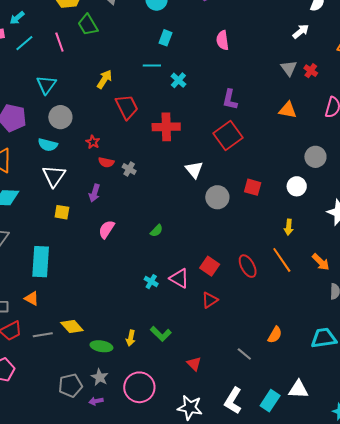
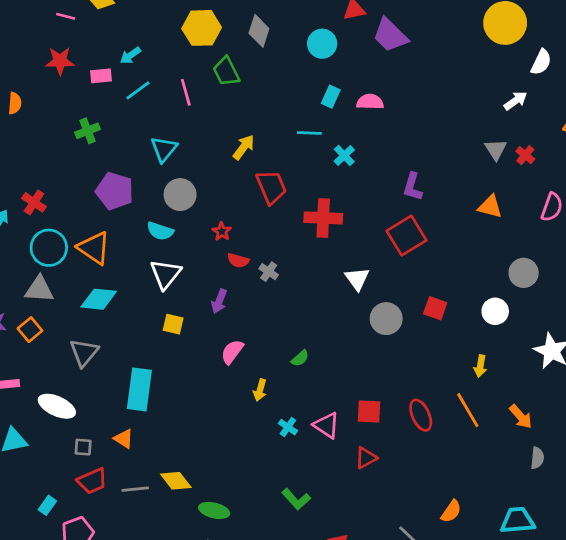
pink semicircle: (223, 40) -> (370, 102), moved, turned 96
red square: (210, 266) -> (369, 412), turned -36
yellow arrow: (131, 338) -> (260, 390), moved

